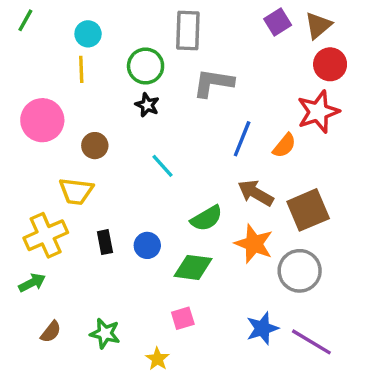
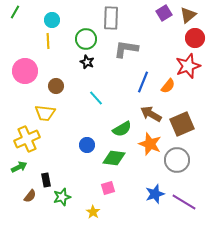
black rectangle: (105, 242) -> (46, 180), moved
green star: (105, 333) -> (62, 197), turned -30

